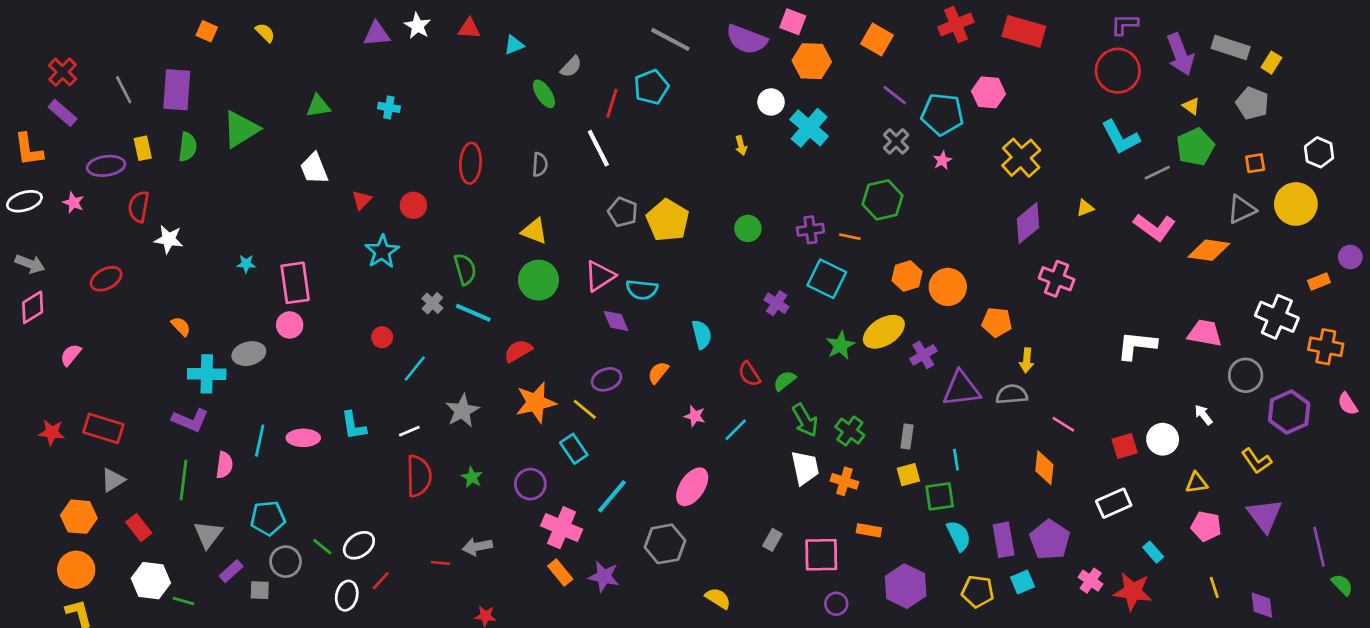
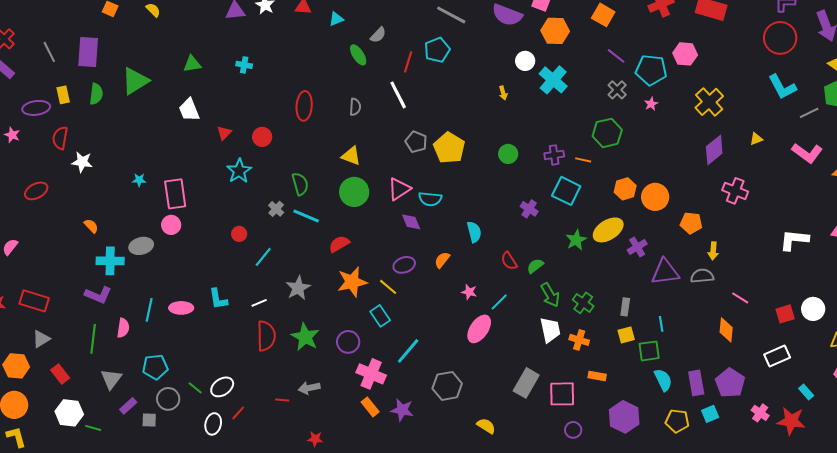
green star: (472, 477) -> (305, 337), size x1.8
pink ellipse: (692, 487) -> (479, 329), moved
gray rectangle: (772, 540) -> (526, 383), size x1.8

